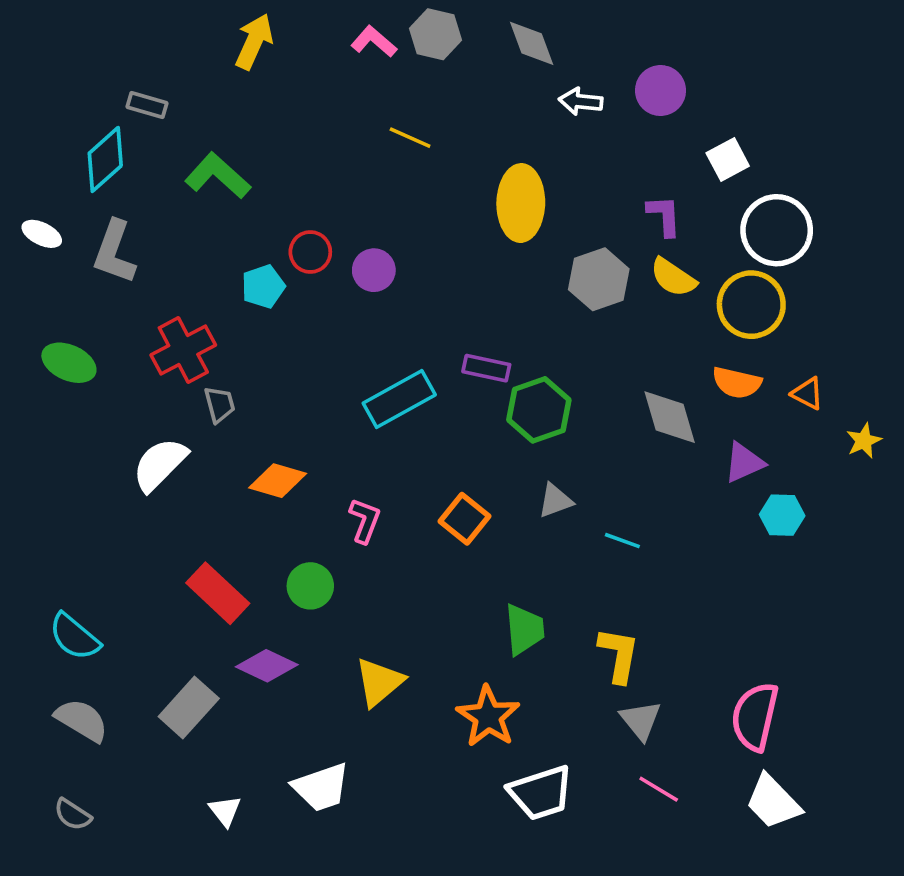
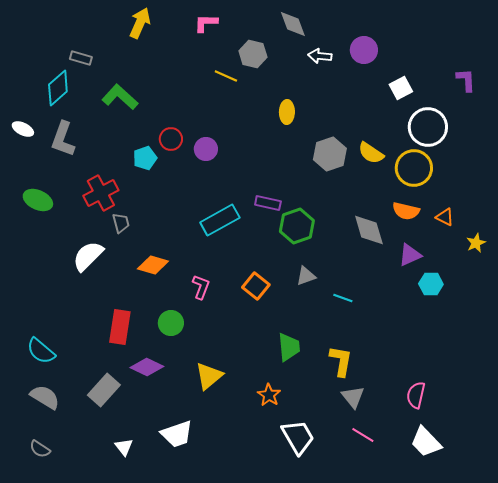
gray hexagon: (436, 34) -> (253, 54), moved
pink L-shape: (374, 42) -> (206, 23), turned -40
yellow ellipse: (521, 203) -> (287, 112), size x0.6
purple L-shape: (664, 216) -> (466, 80), moved
red rectangle: (218, 593) -> (120, 327), turned 56
orange star: (488, 717) -> (269, 395), size x0.7
pink semicircle: (755, 717) -> (416, 395), size x0.7
white trapezoid: (541, 793) -> (298, 437), turned -102

